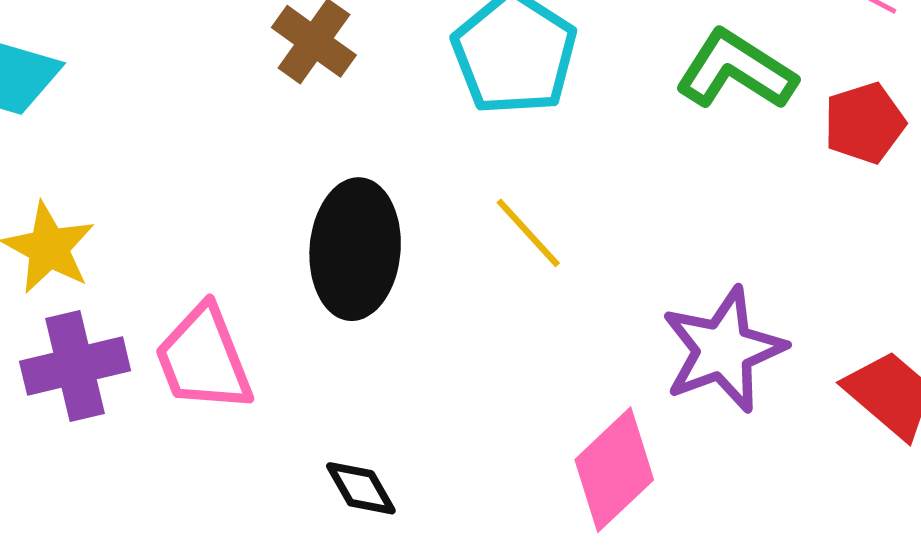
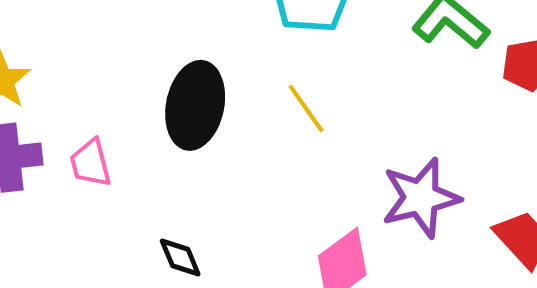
pink trapezoid: (204, 359) -> (91, 163), size x0.7

